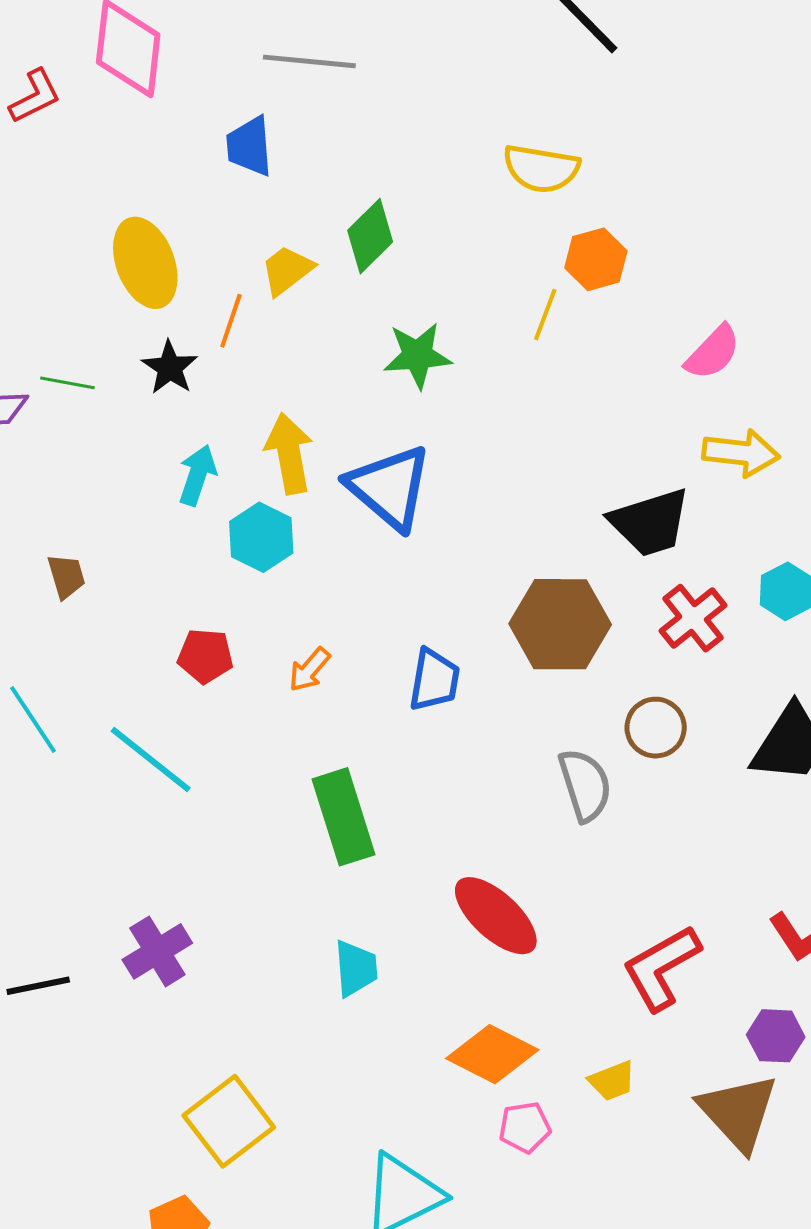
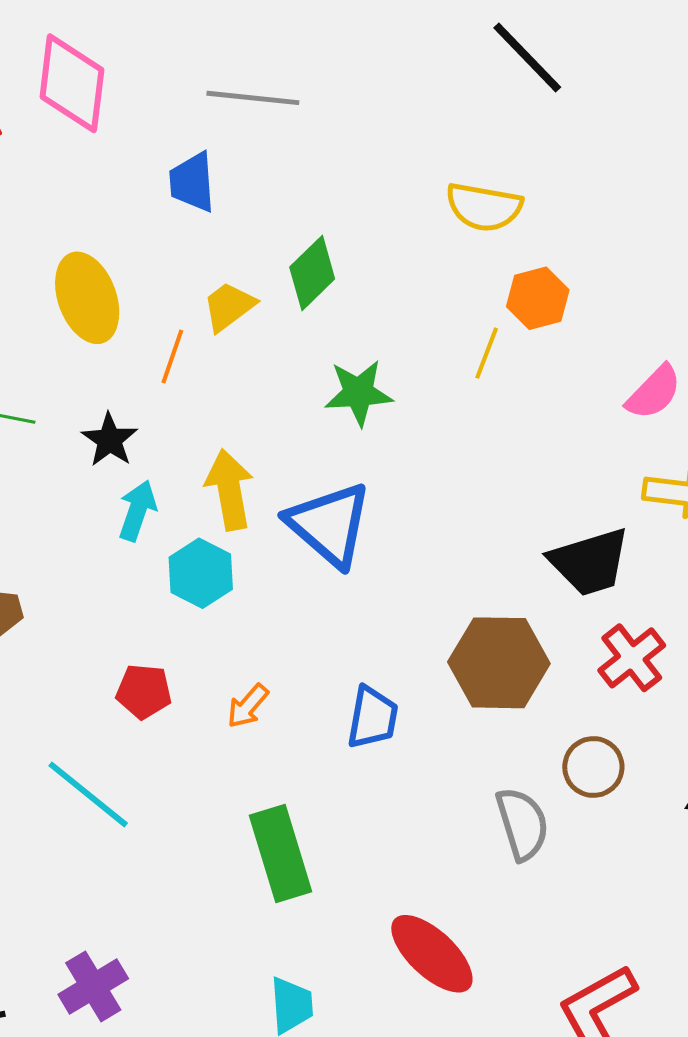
black star: (170, 368) -> (110, 440), moved

